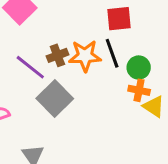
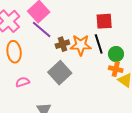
purple line: (30, 67) -> (42, 29), moved

